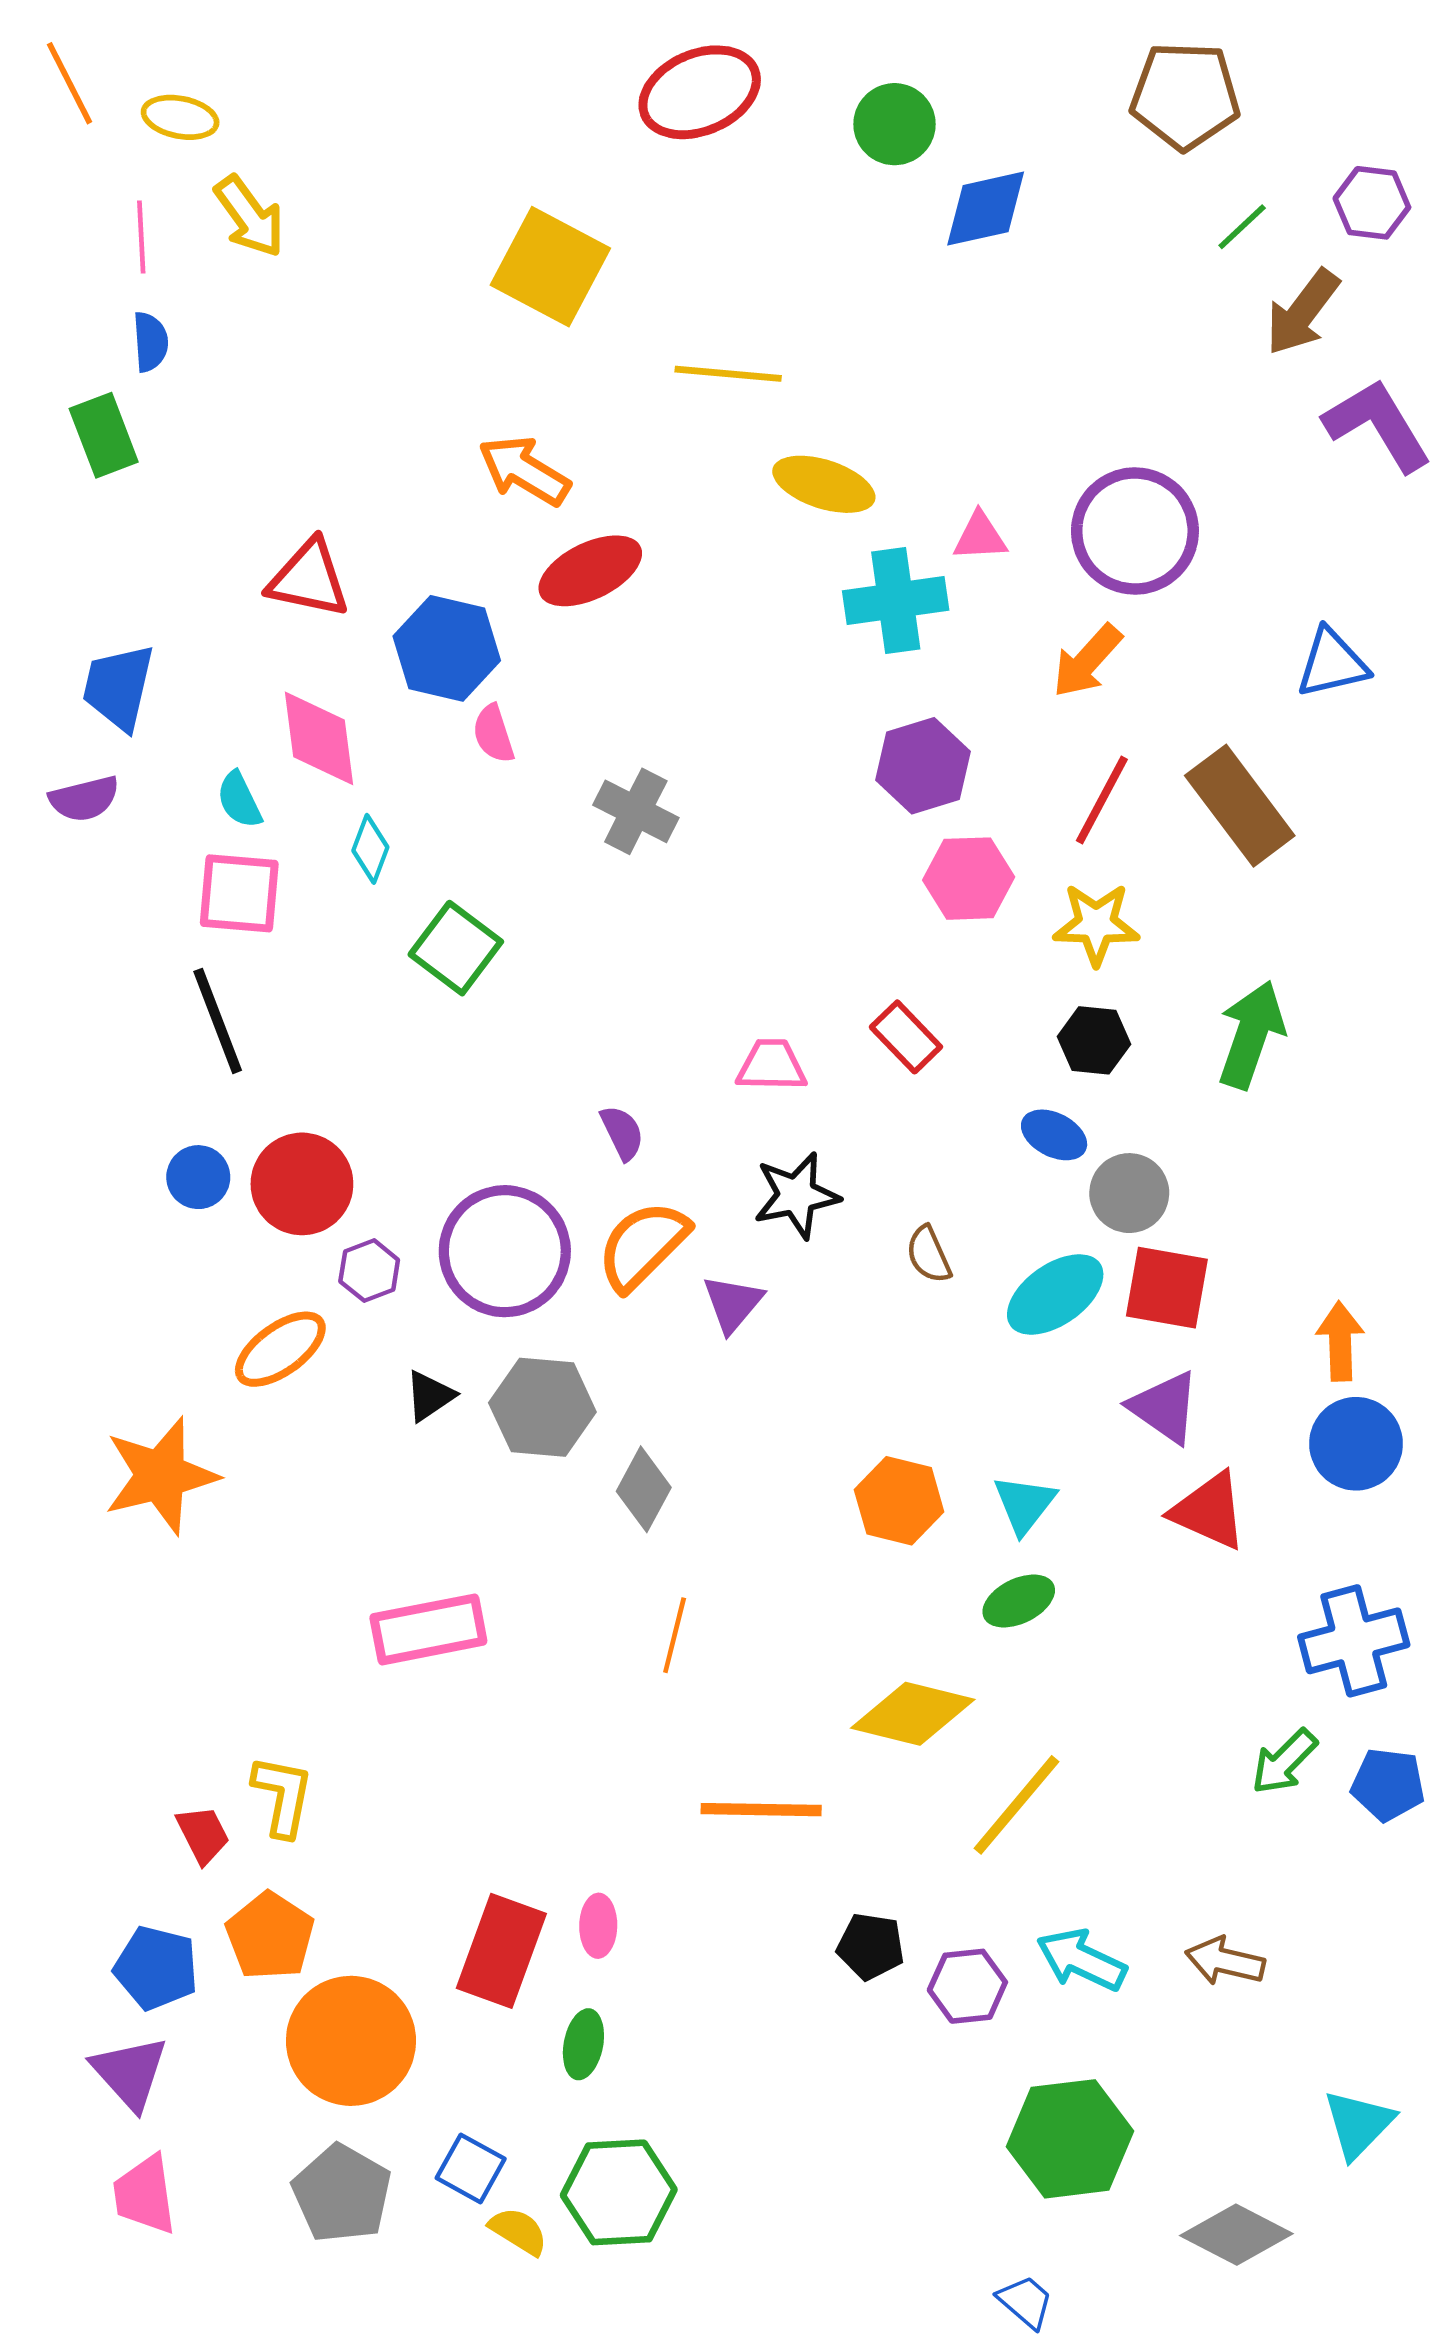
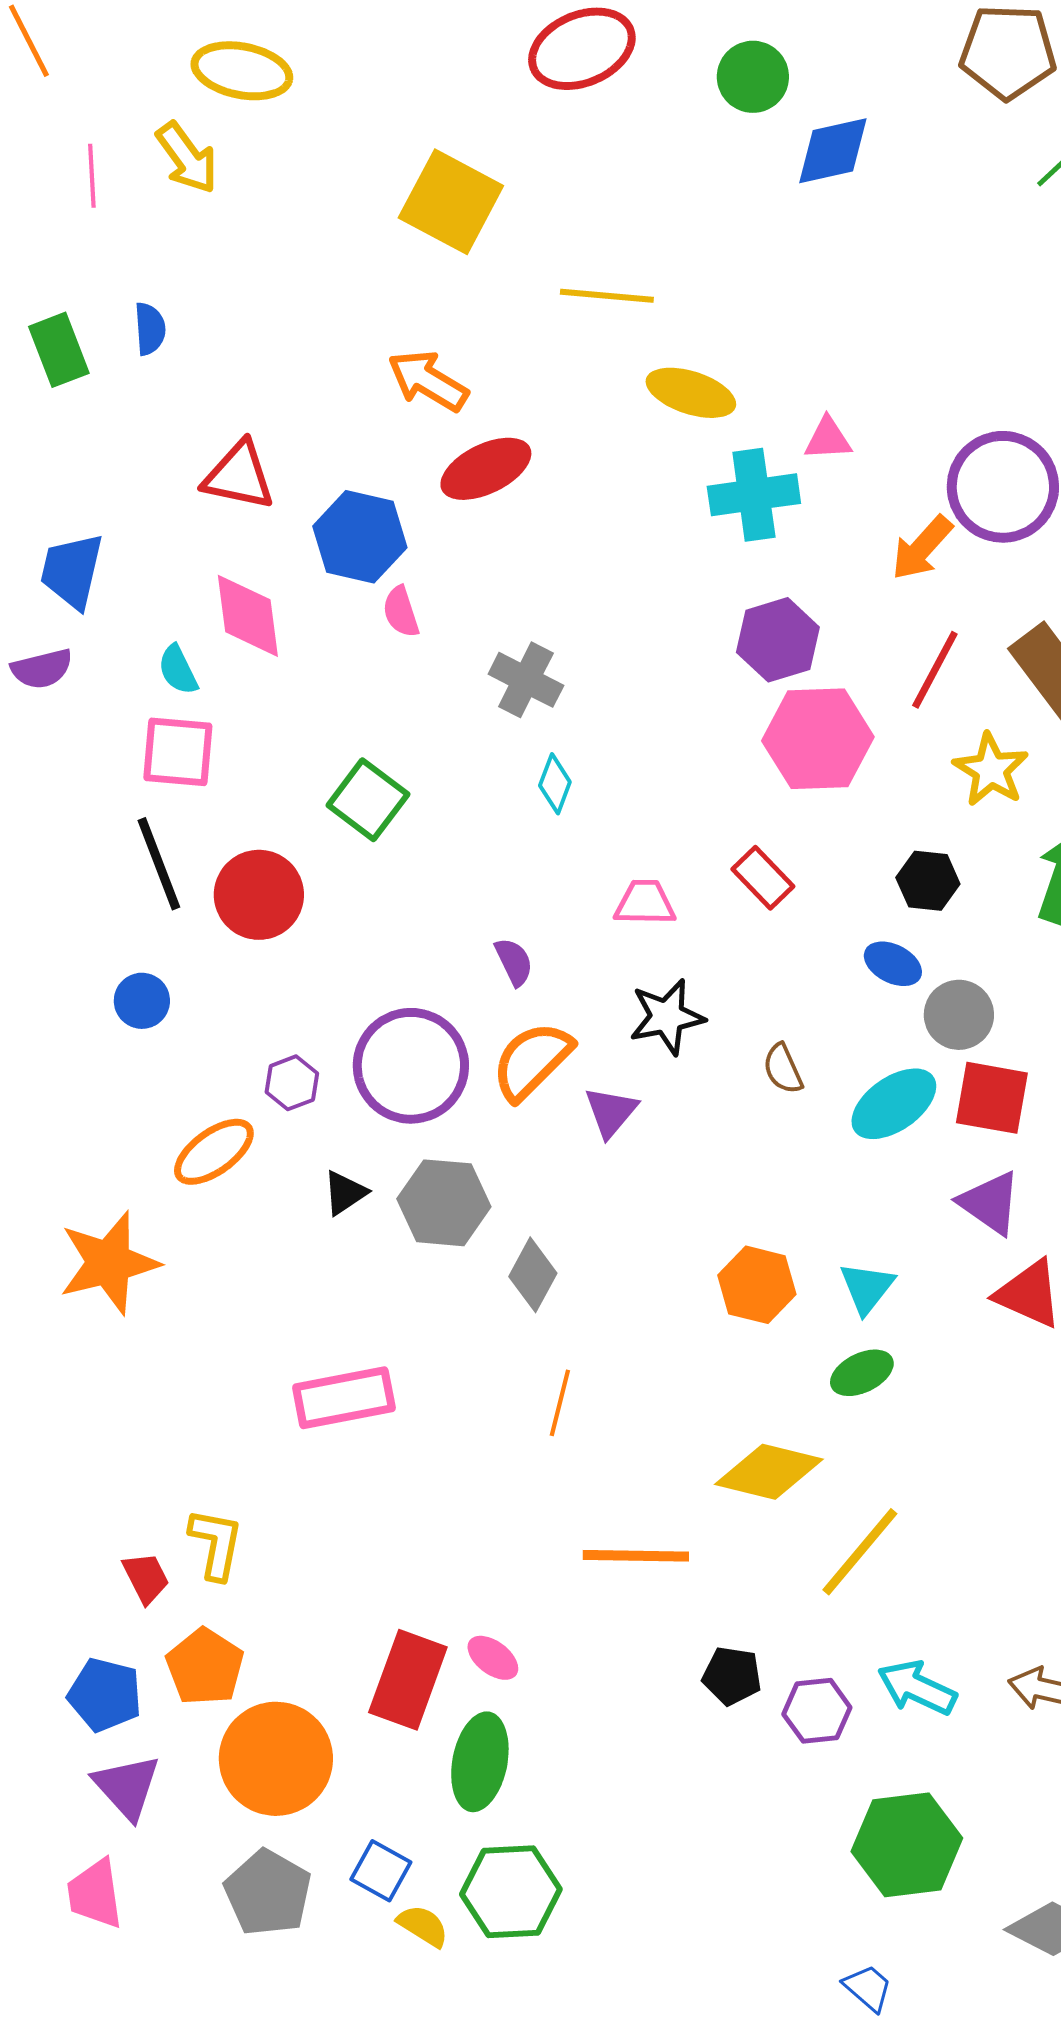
yellow ellipse: (180, 117) -> (242, 71), moved, size x1.5
blue semicircle: (150, 342) -> (150, 329), moved
purple circle: (1135, 531) -> (1003, 487), moved
cyan diamond: (370, 849) -> (555, 784), moved
pink hexagon: (969, 879) -> (818, 739), size x1.4
yellow star: (1096, 924) -> (991, 770), moved, turned 30
red circle: (302, 1184) -> (259, 895), moved
pink ellipse: (598, 1926) -> (493, 1658), turned -54
green ellipse: (583, 2044) -> (480, 1762), size x1.6
purple triangle: (130, 2073) -> (127, 1787), moved

